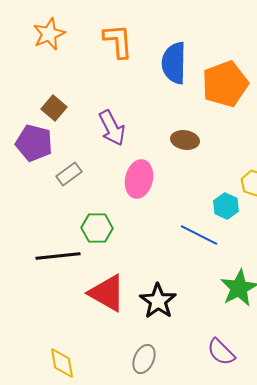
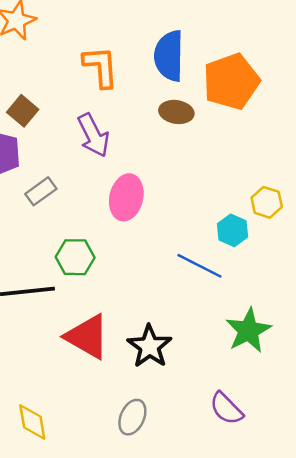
orange L-shape: (118, 41) -> (101, 67), moved
brown ellipse: (185, 140) -> (176, 112), moved

